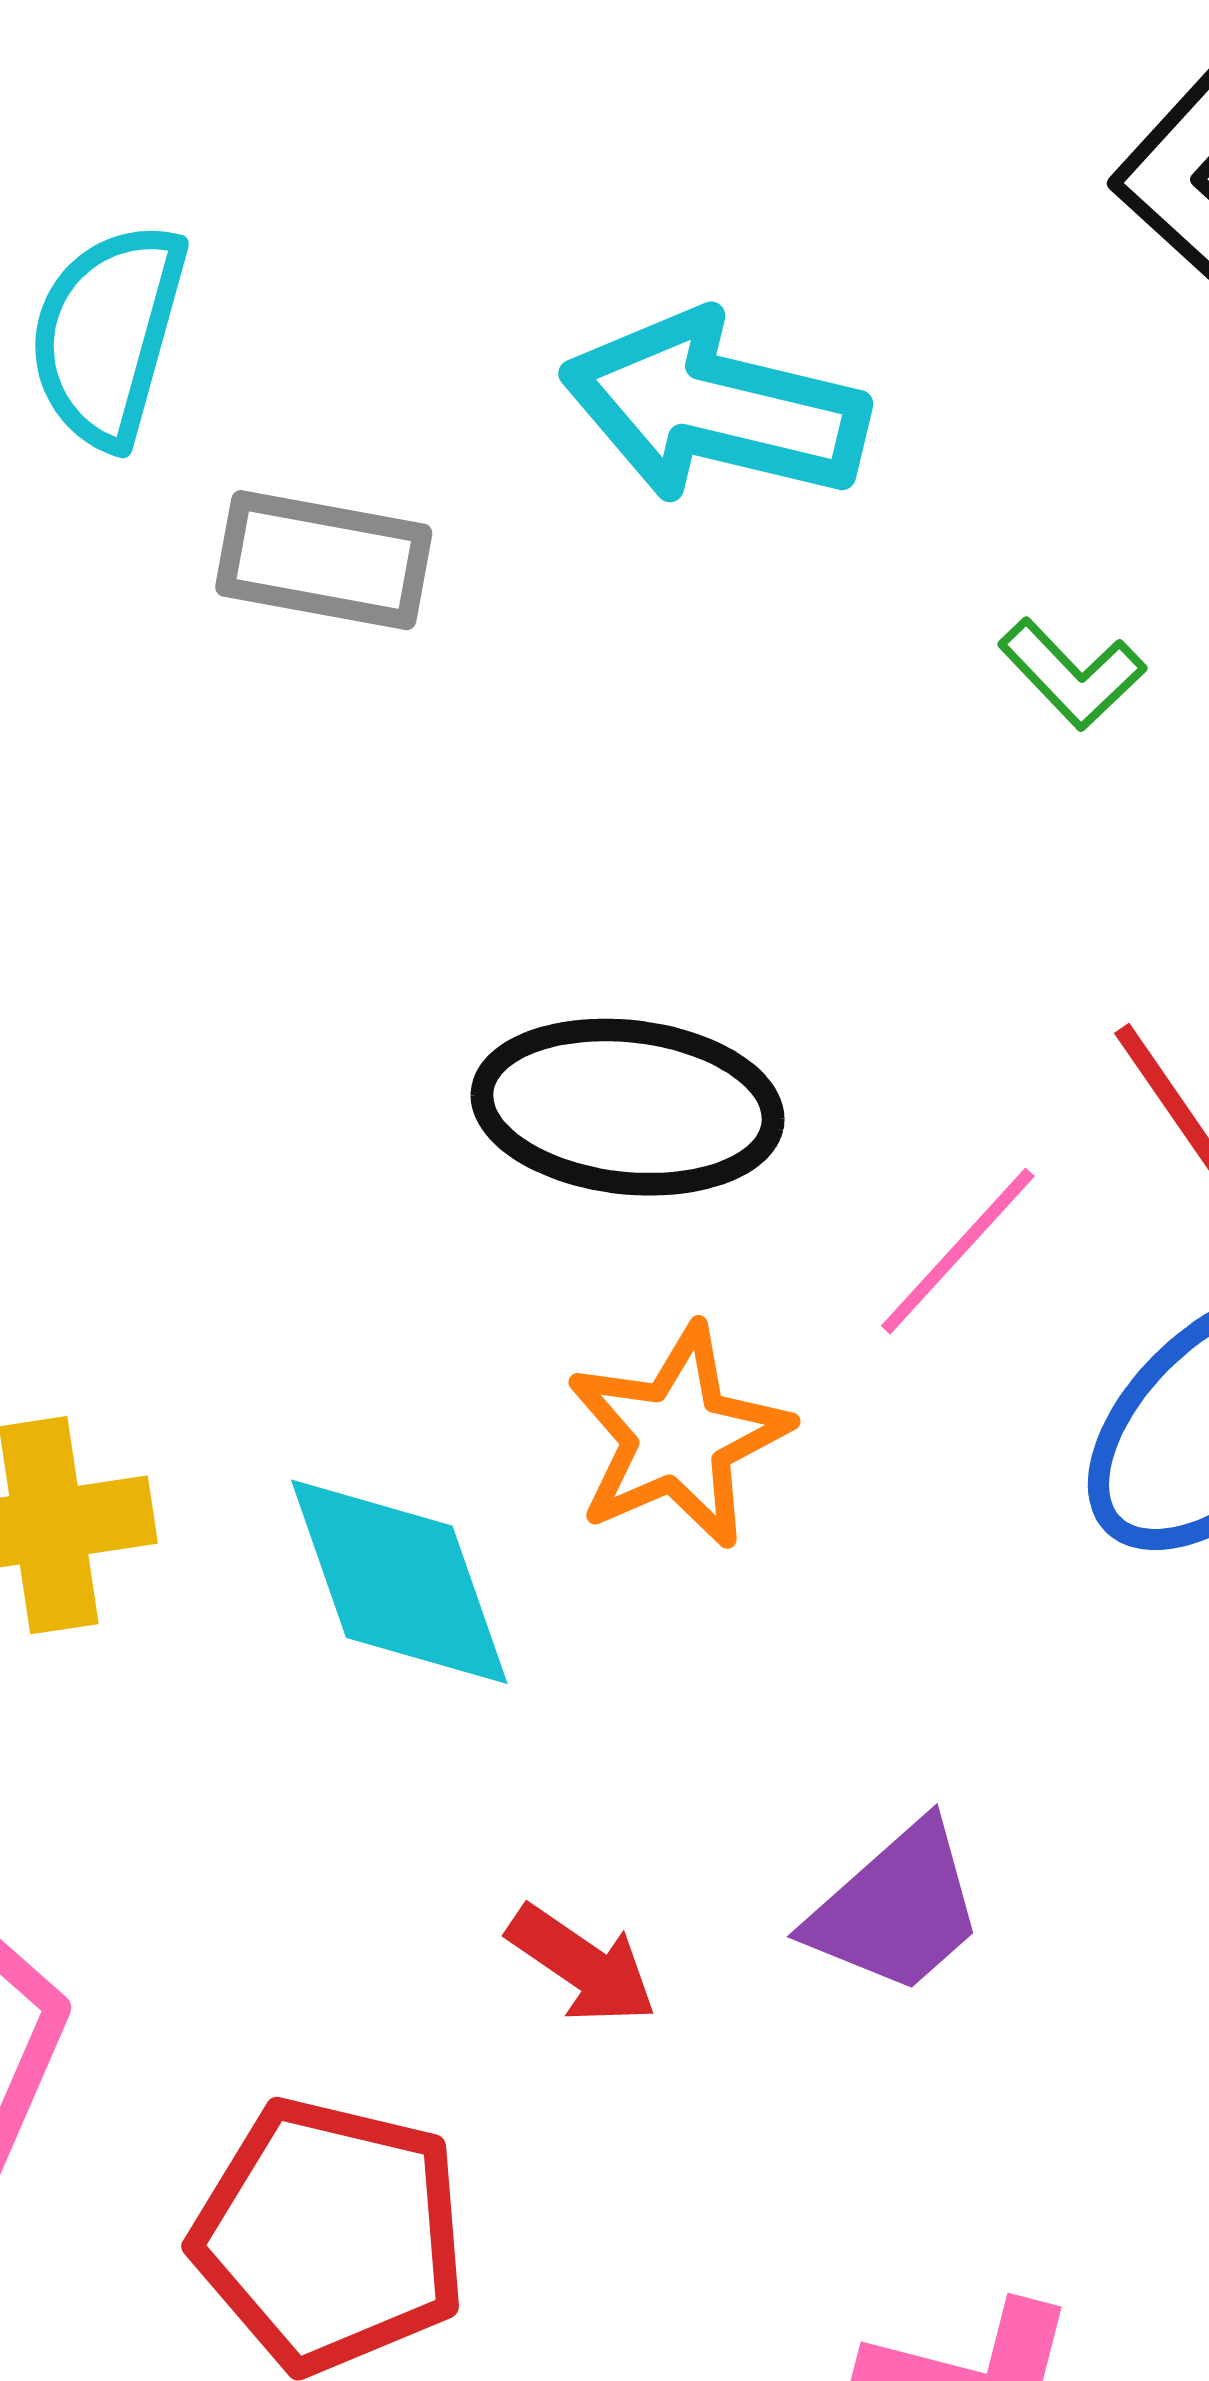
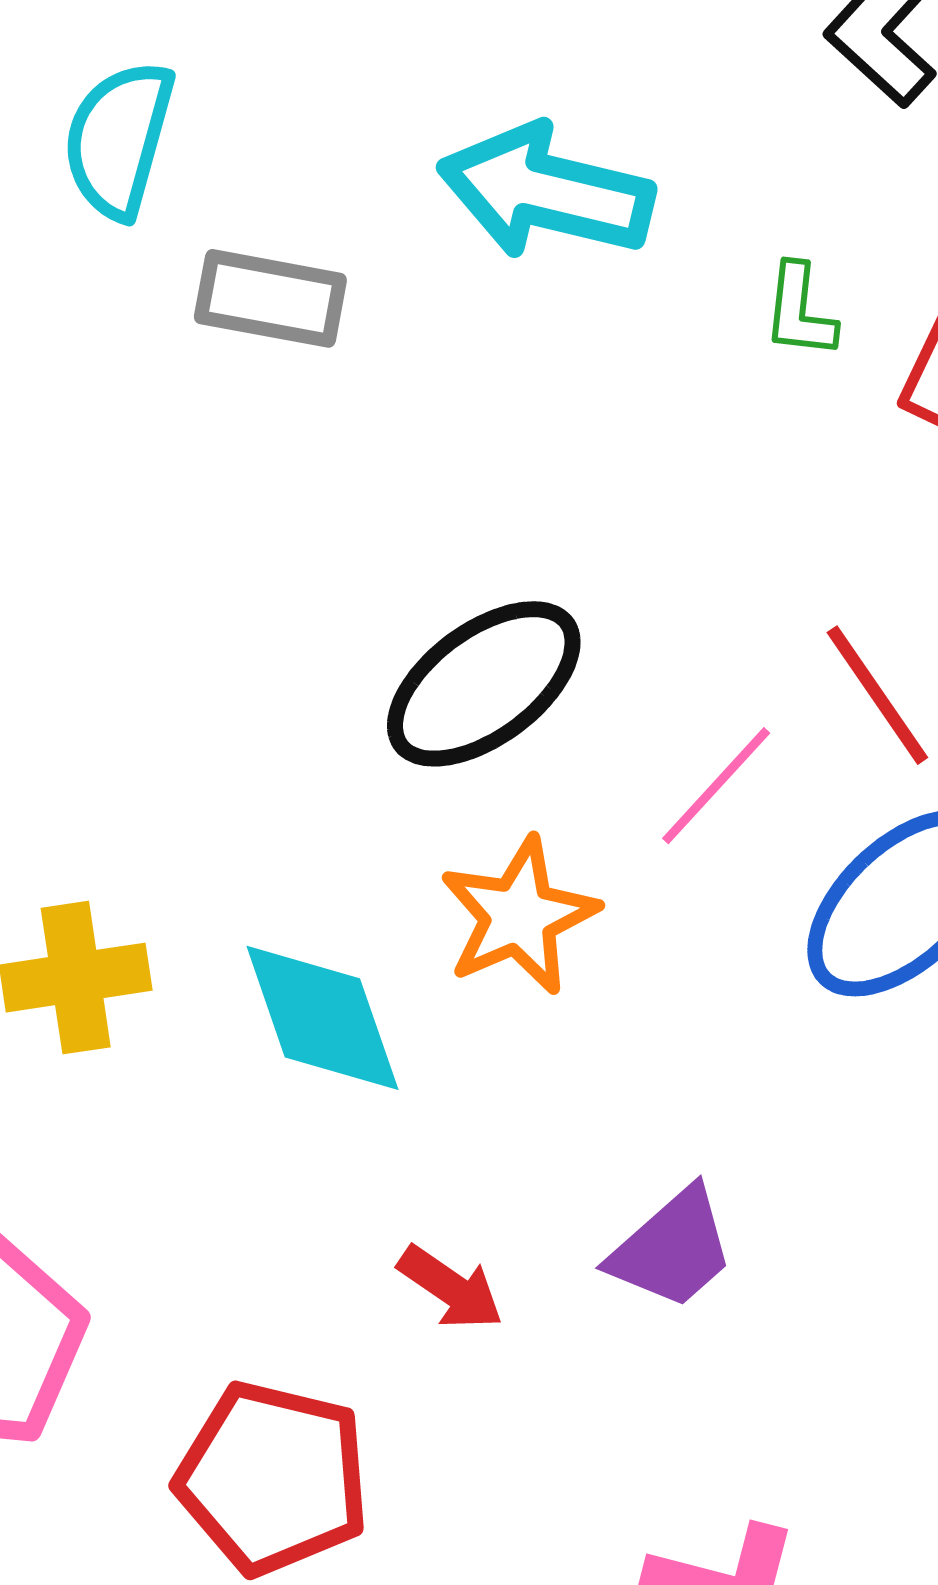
green L-shape: (1072, 674) -> (800, 311), moved, turned 50
black ellipse: (628, 1107) -> (484, 684), turned -43

